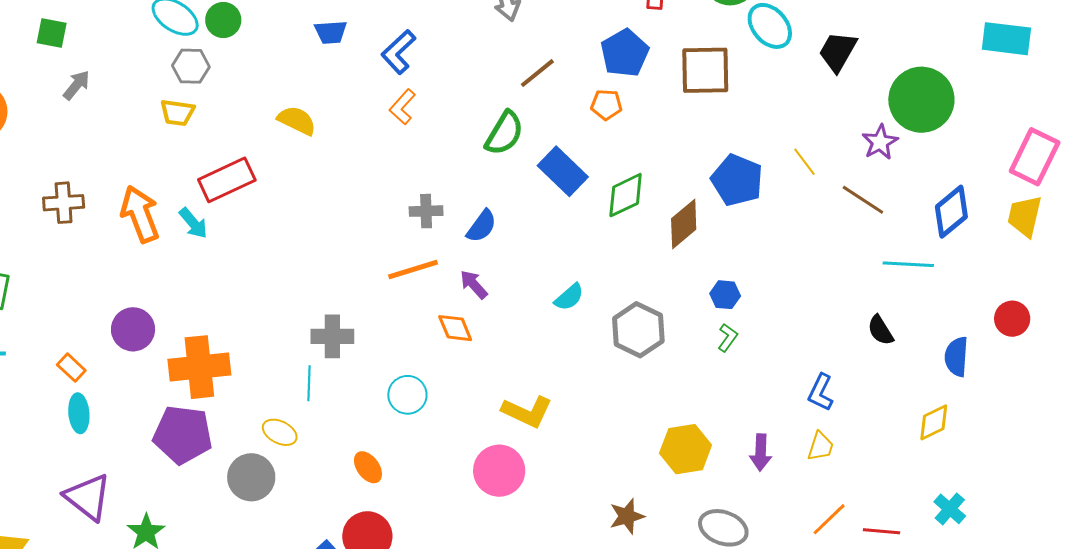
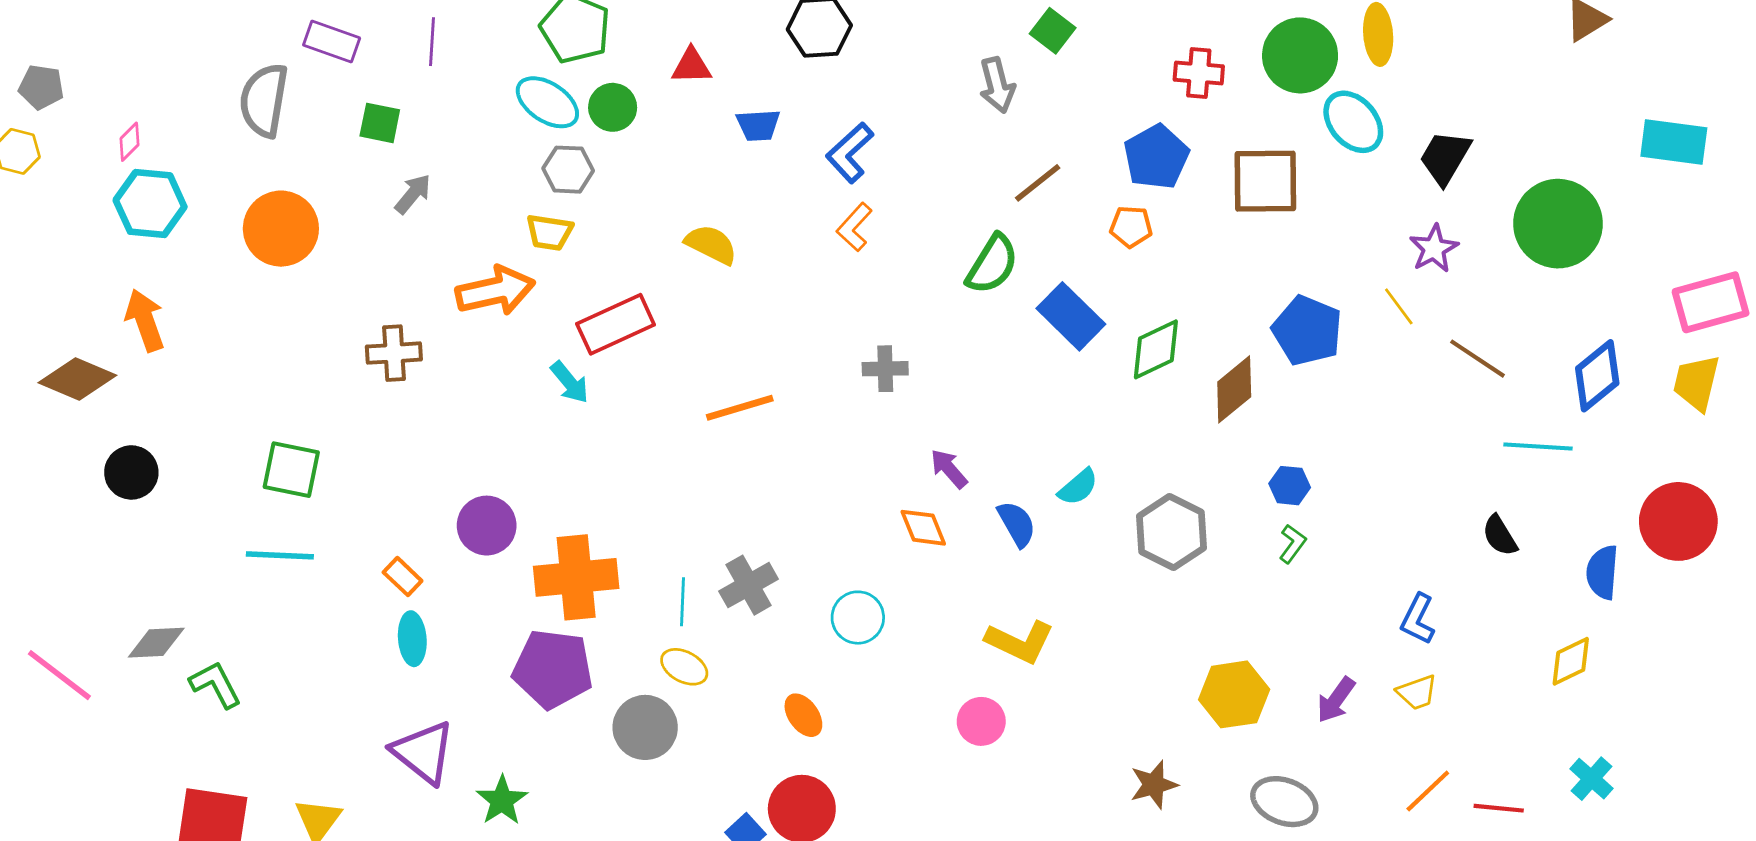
purple star: (880, 142) -> (1434, 249), moved
pink rectangle: (1035, 157) -> (1711, 302), turned 48
orange arrow: (140, 214) -> (495, 291), moved, turned 98
blue semicircle: (482, 226) -> (1017, 524), moved, turned -66
orange line: (413, 270) -> (740, 408), moved
red circle: (1012, 319) -> (1678, 521), size x1.6
gray cross: (332, 336) -> (749, 585), moved, turned -30
cyan line: (309, 383) -> (683, 602), moved
yellow trapezoid: (821, 446) -> (1417, 692), turned 52
purple arrow: (761, 453) -> (1336, 700), turned 33
pink circle: (499, 471) -> (981, 721), size x0.7

